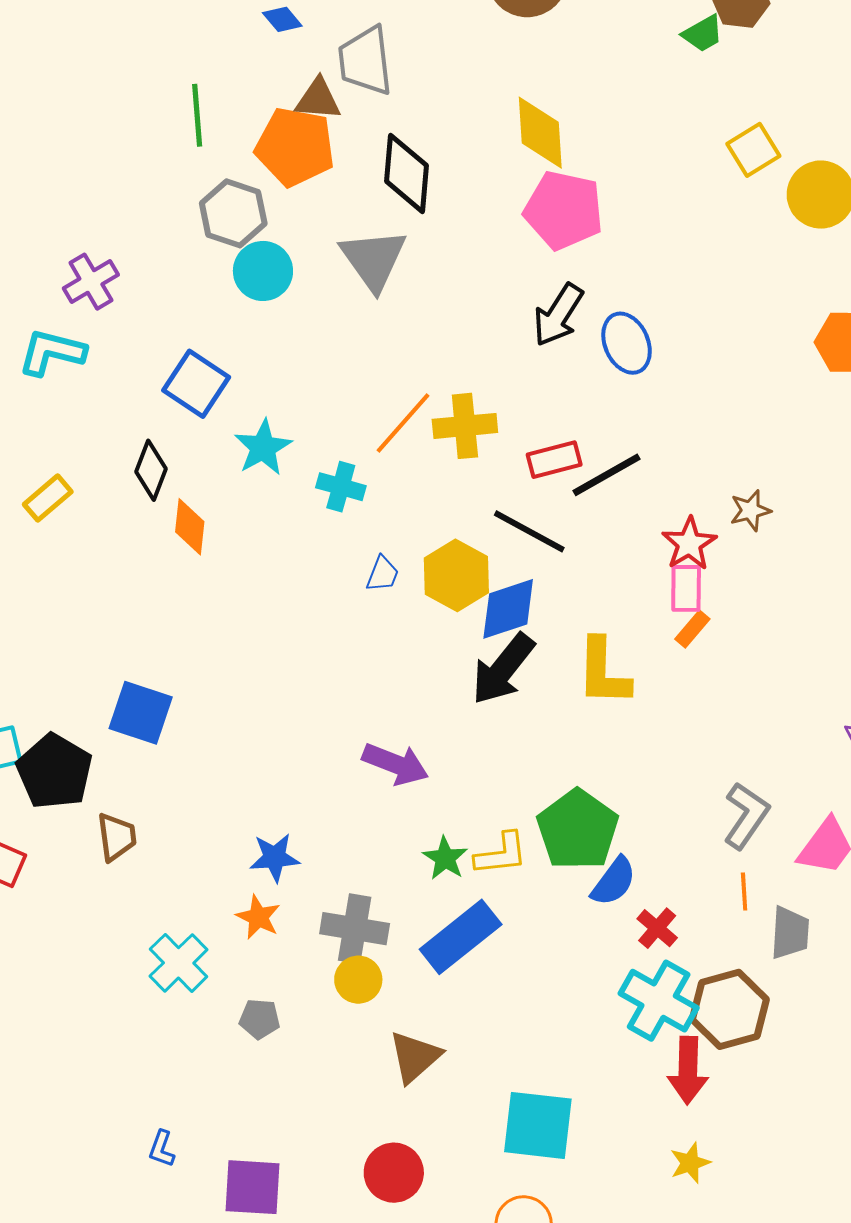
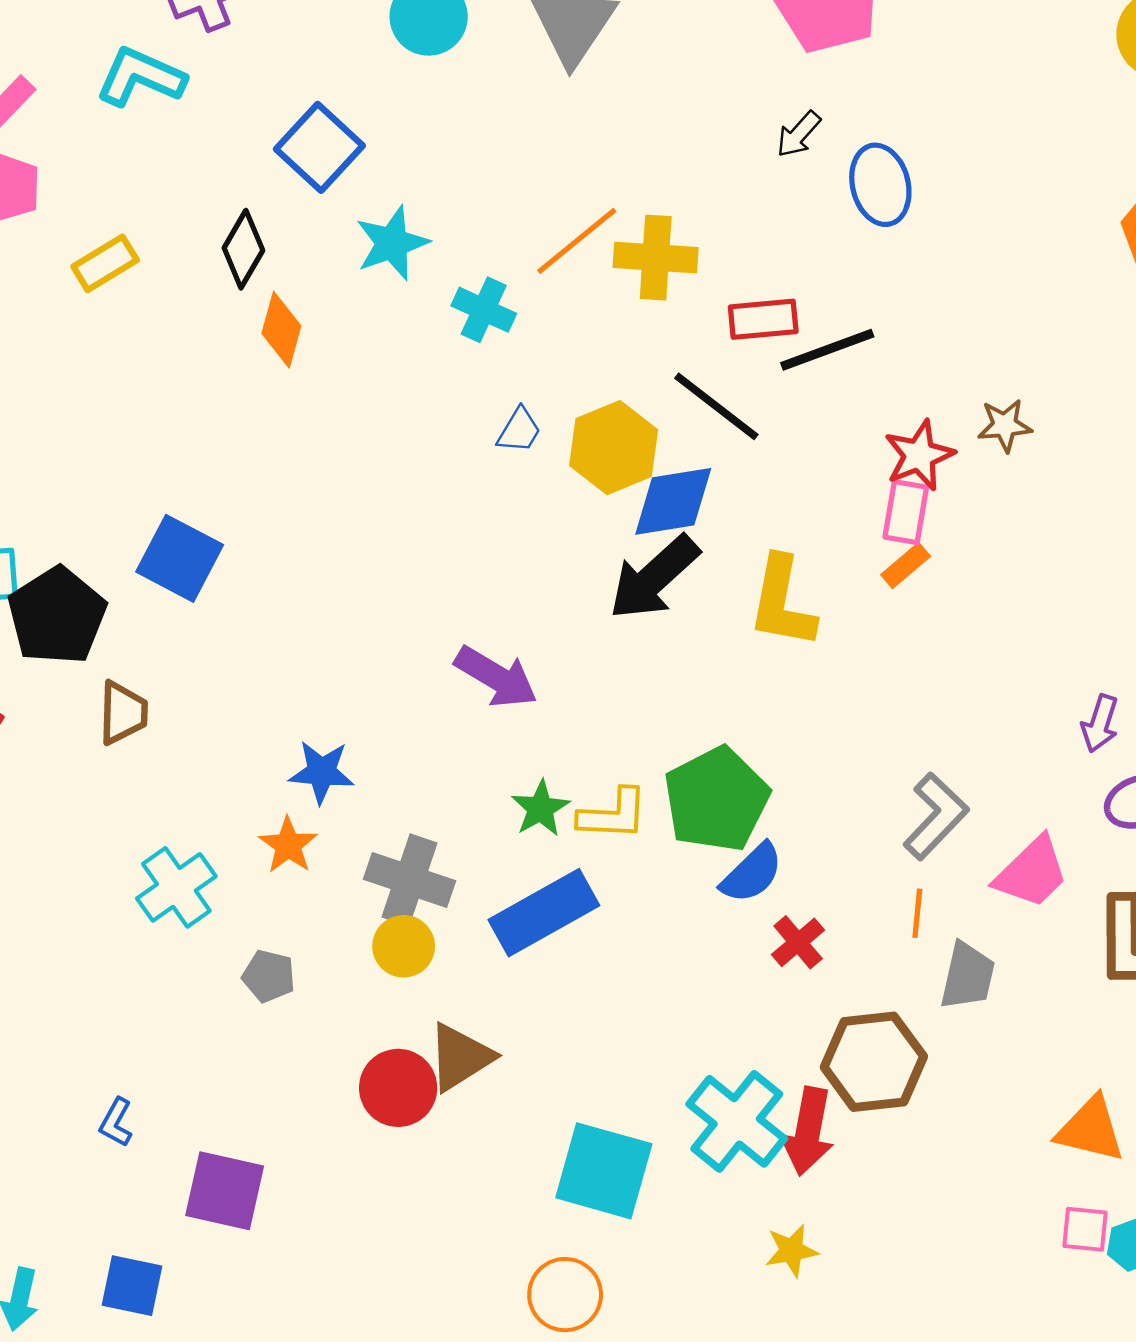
black arrow: (558, 315) -> (799, 134), size x0.6
cyan cross: (659, 1001) -> (737, 1121), moved
red circle: (394, 1173) -> (398, 1088), moved

